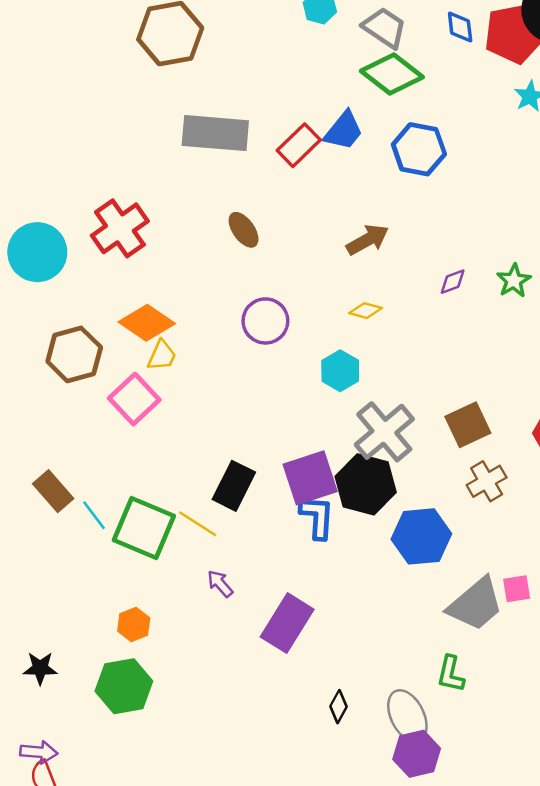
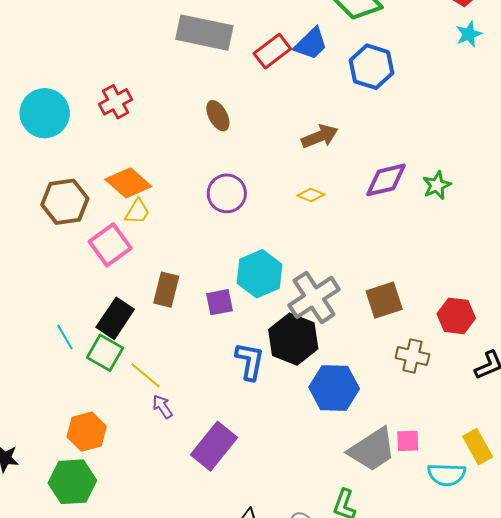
red cross: (120, 228) -> (116, 102), size x0.7
purple diamond: (453, 282) -> (386, 180), size x1.8
cyan hexagon: (340, 371) -> (260, 274), moved, size x1.4
purple square: (310, 478) -> (220, 302), moved, size x0.6
brown cross: (487, 481) -> (412, 356), moved, turned 36
black rectangle: (234, 486) -> (115, 318), moved
brown rectangle: (53, 491) -> (166, 290), moved, turned 48
yellow line: (198, 524) -> (146, 375), moved
green square: (144, 528) -> (105, 353), size x0.7
orange hexagon: (134, 624) -> (87, 432), size x1.4

